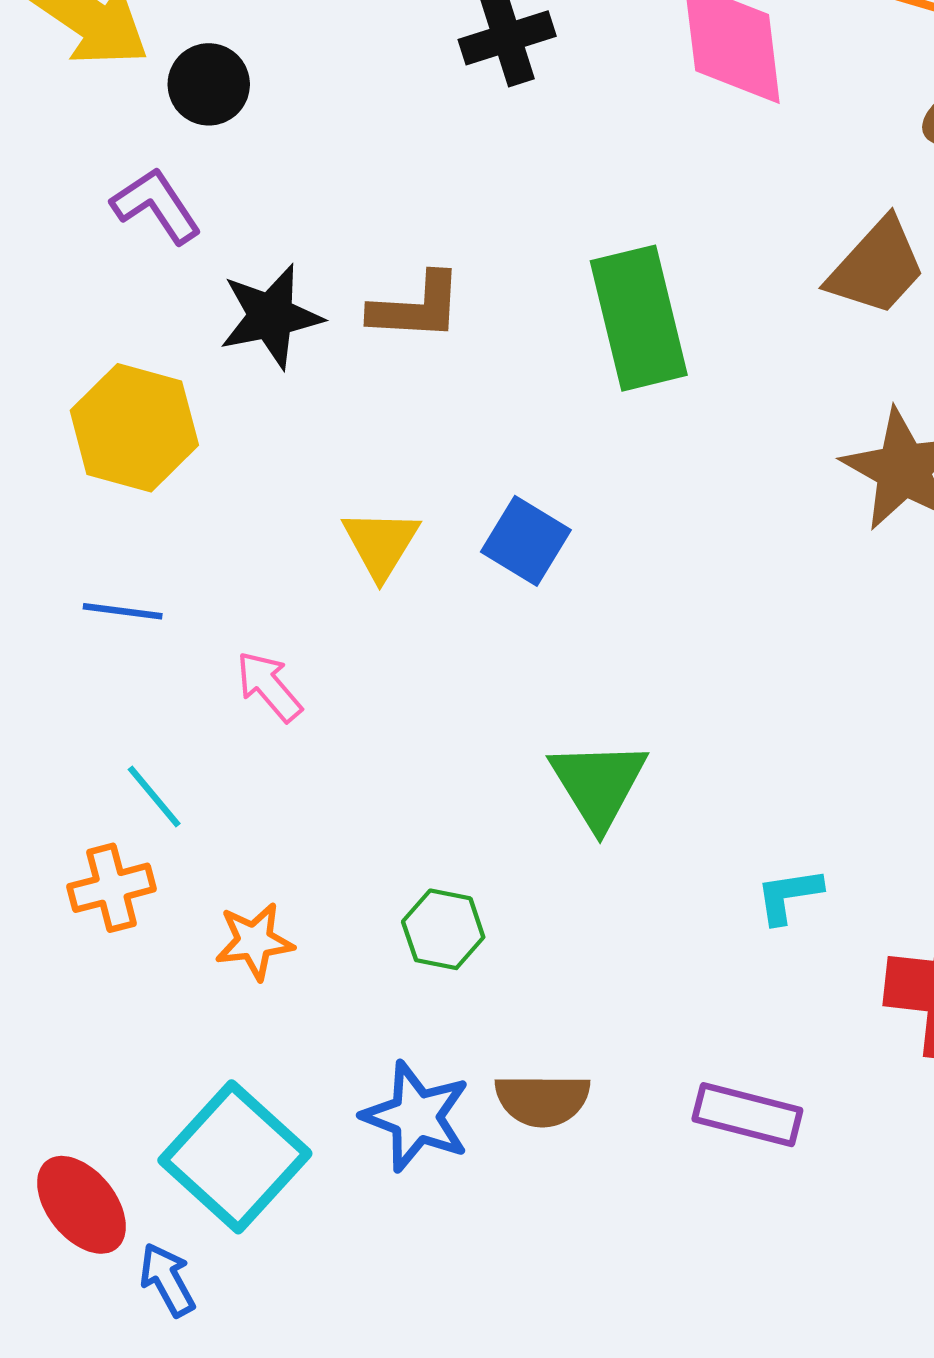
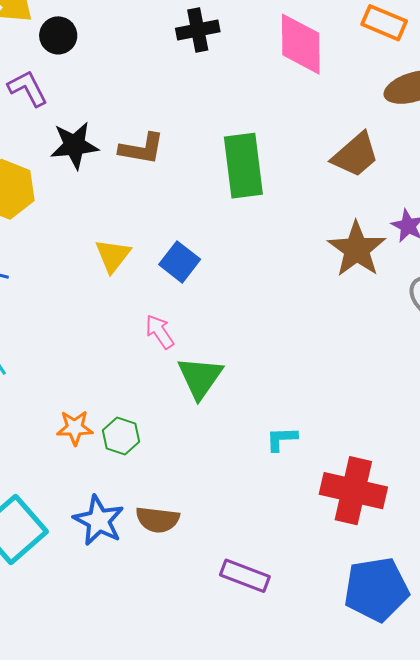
pink arrow: (269, 686) -> (160, 332), moved
orange star: (254, 941) -> (75, 428), moved
purple rectangle: (747, 1115) -> (245, 576), moved

